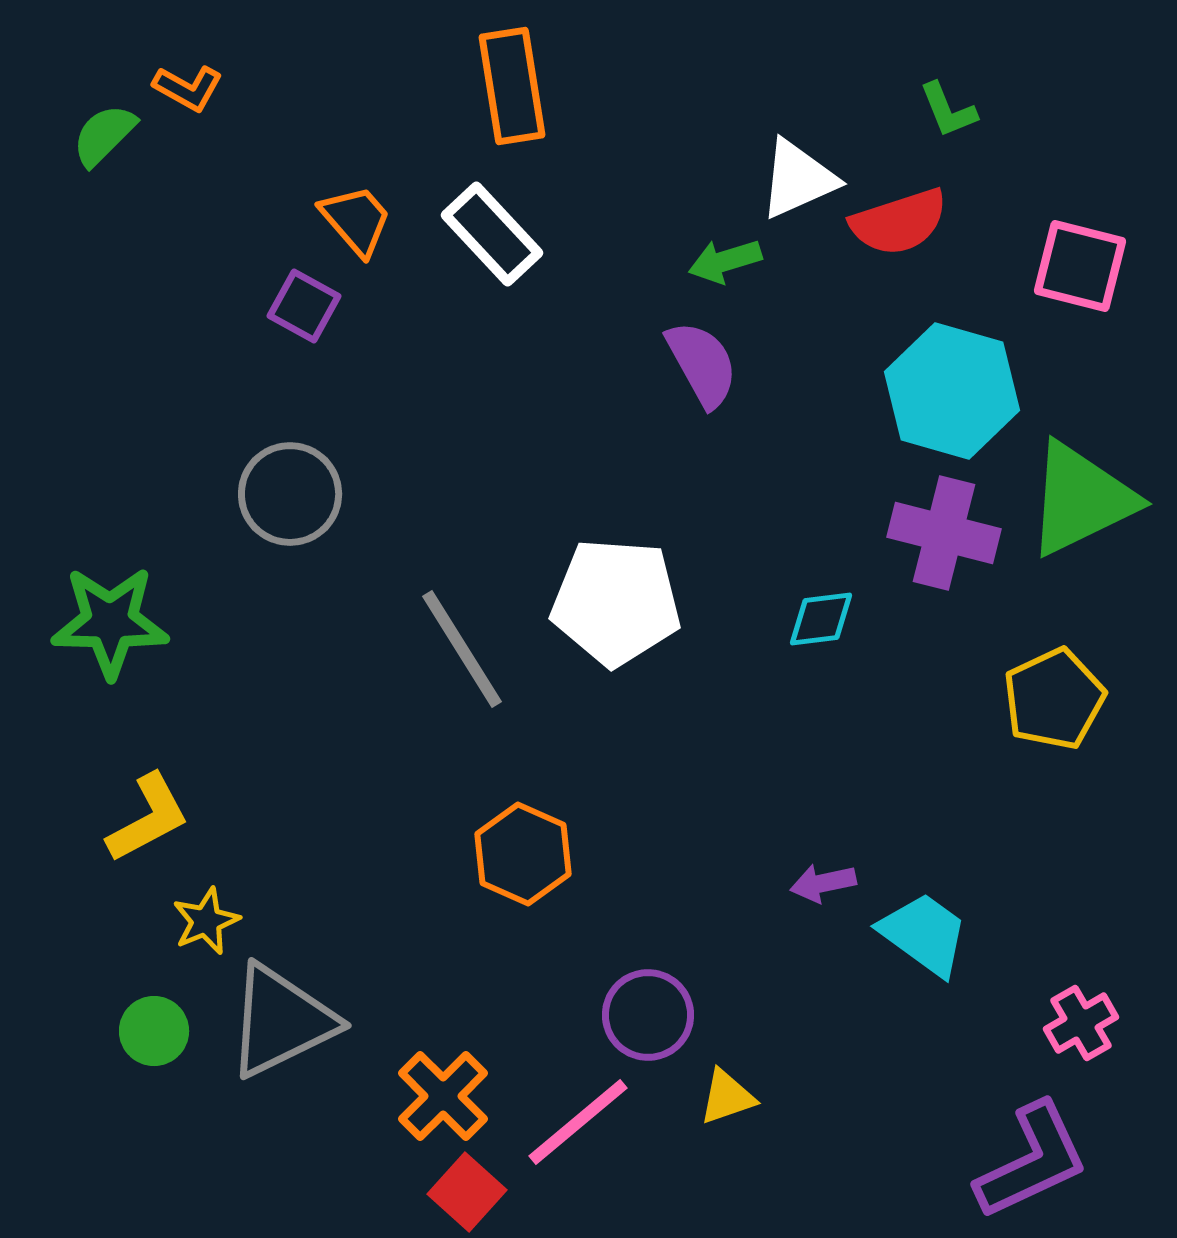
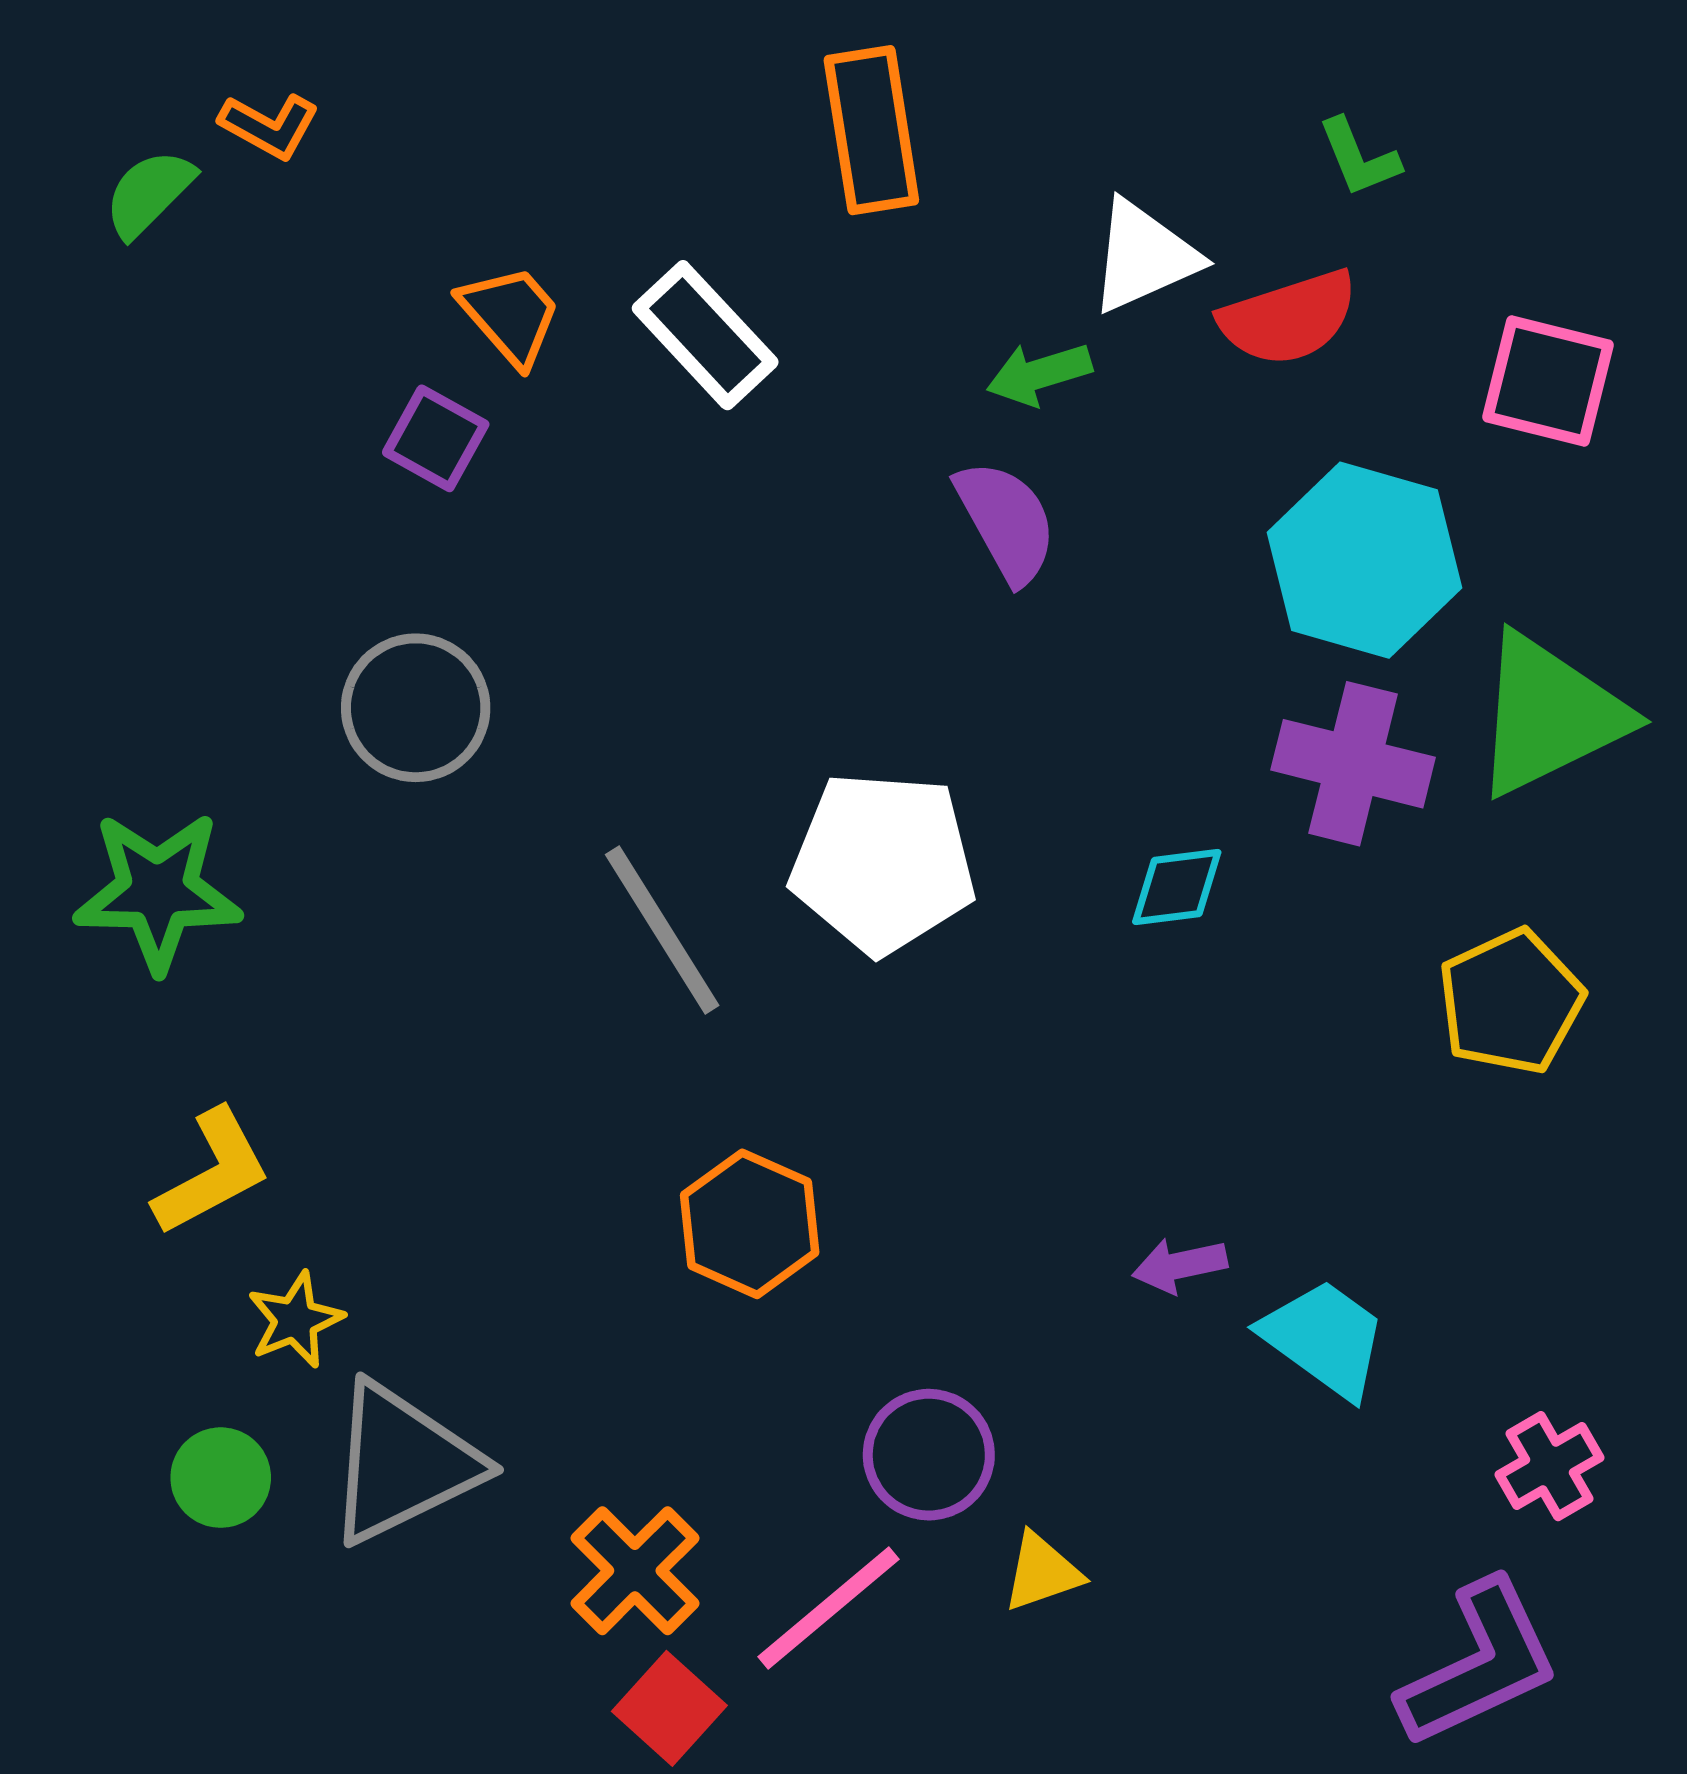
orange rectangle: (512, 86) -> (871, 130), moved

